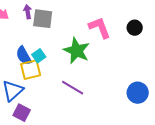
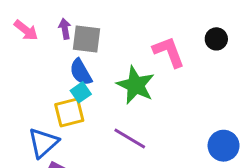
black circle: (135, 28) -> (216, 39), moved
blue semicircle: (24, 56) -> (81, 72), moved

